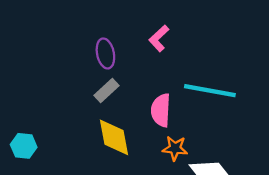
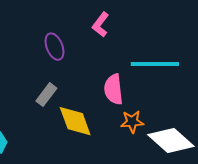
gray rectangle: (106, 90) -> (46, 95), moved

